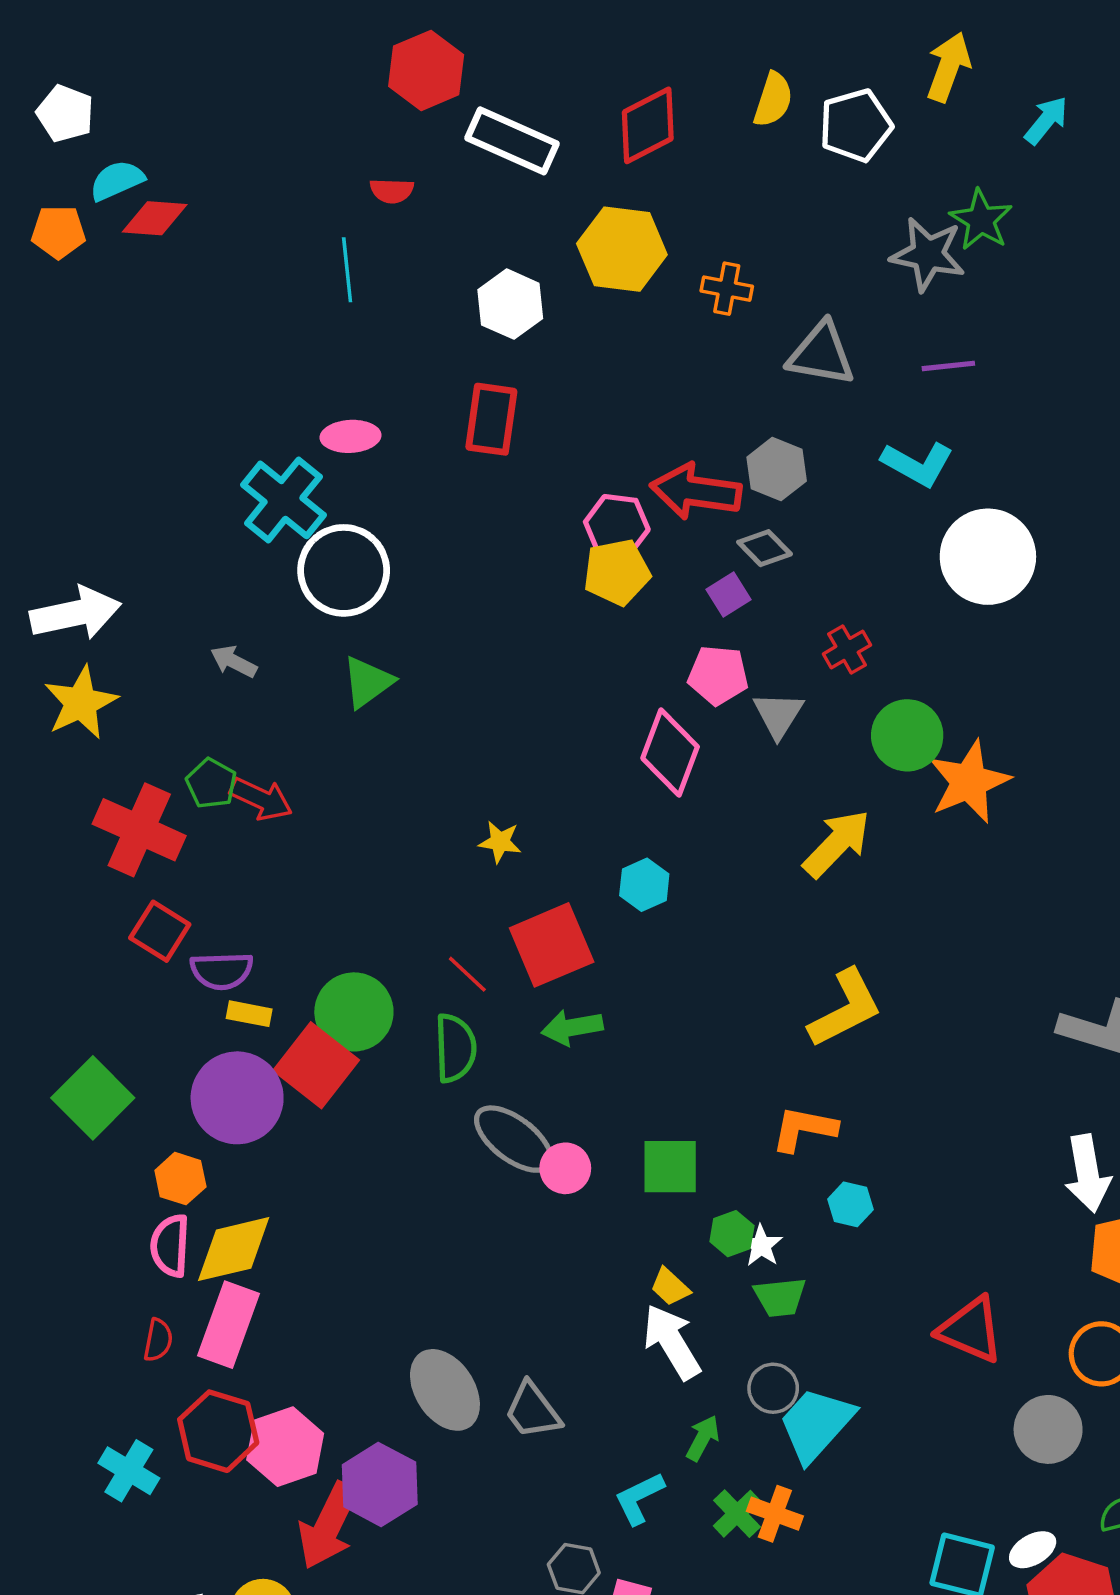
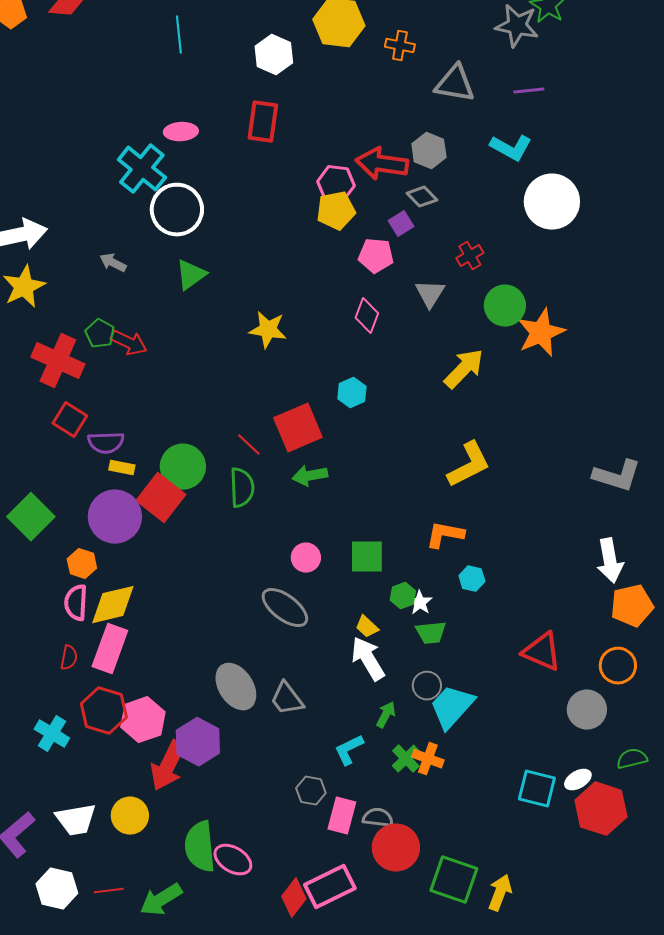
pink pentagon: (718, 675) -> (376, 256), moved
pink diamond: (670, 753) -> (367, 316), size x0.7
yellow star: (500, 842) -> (268, 330), moved, size x1.5
gray ellipse: (514, 1139) -> (285, 608), moved

